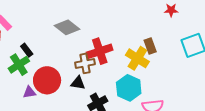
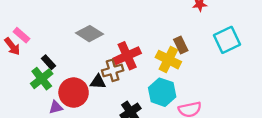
black triangle: (78, 83) -> (98, 82), moved

